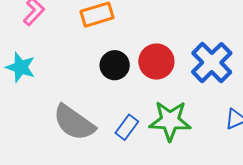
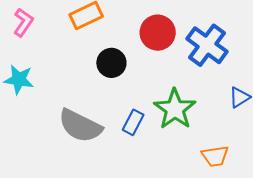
red circle: (156, 62) -> (158, 33), moved
green star: (170, 121) -> (175, 109), turned -30

